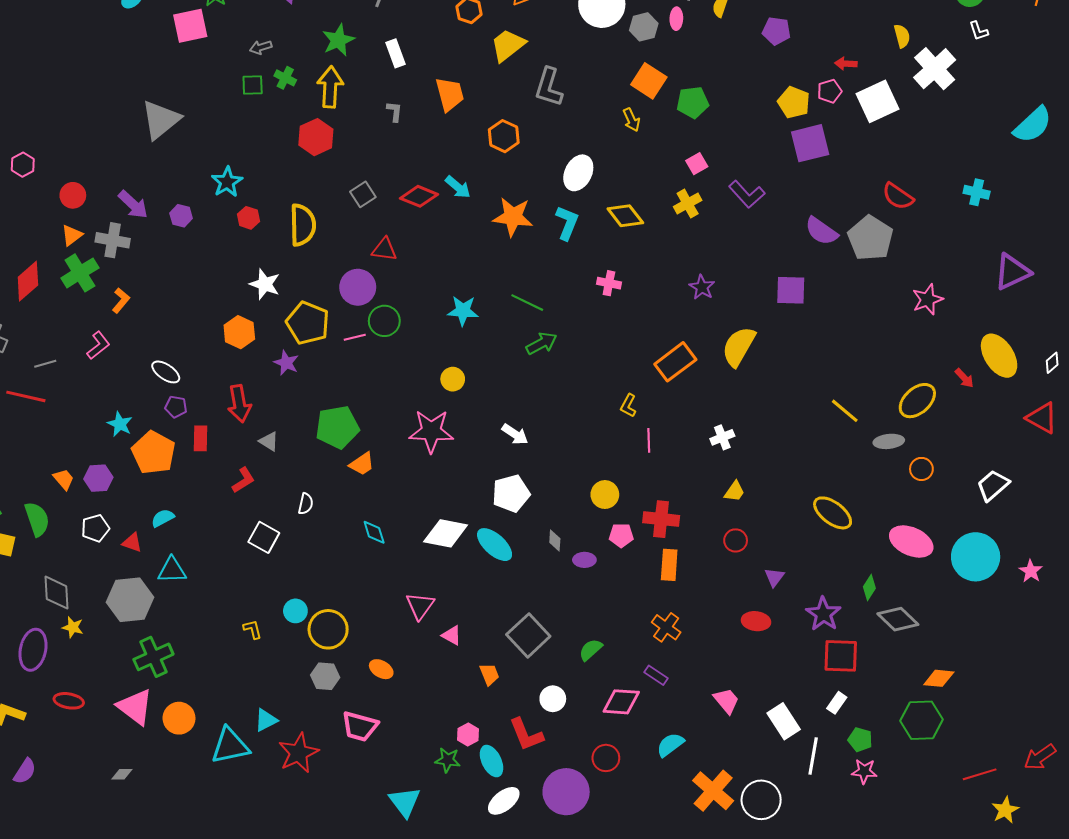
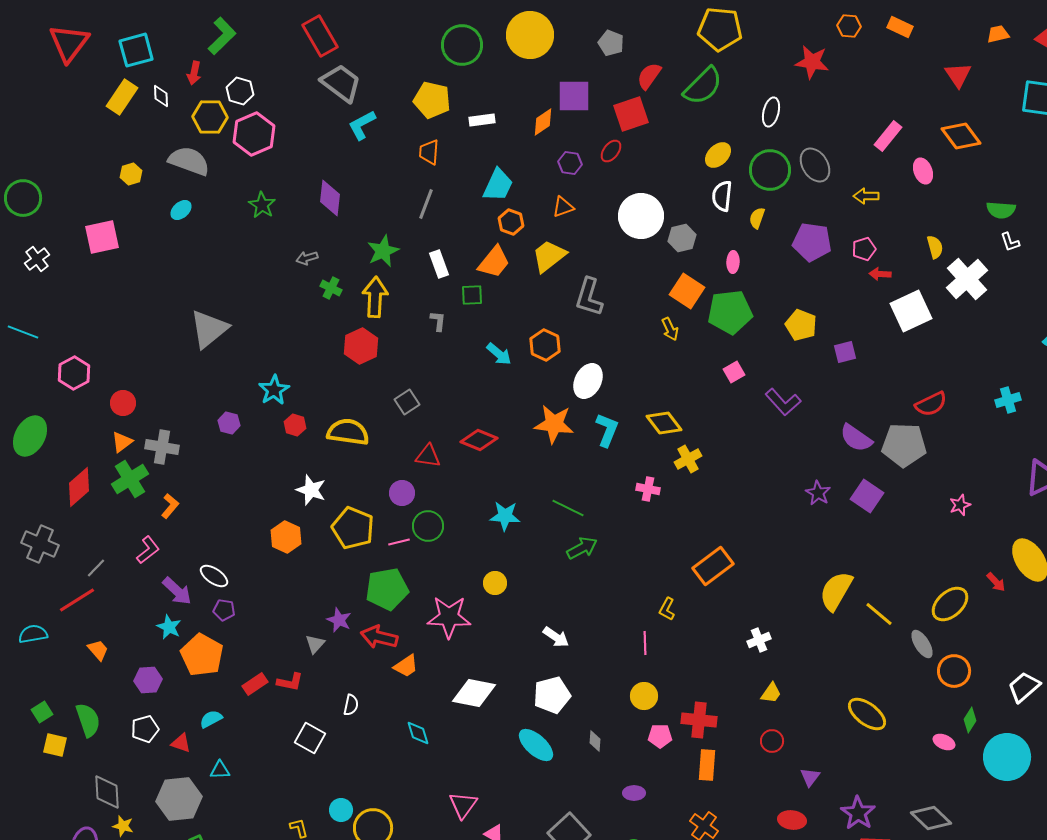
pink ellipse: (676, 19) -> (733, 262), moved
pink square: (190, 26) -> (102, 237), moved
purple pentagon: (776, 31) -> (812, 242), size x1.4
green square: (253, 85) -> (472, 295), moved
pink pentagon: (830, 91) -> (864, 249), moved
orange trapezoid: (450, 94) -> (494, 262), moved, turned 54
green pentagon: (693, 102) -> (730, 312), size x1.4
yellow pentagon: (794, 102) -> (801, 325), moved
purple square: (810, 143) -> (845, 352), size x0.6
pink hexagon: (23, 165) -> (74, 373), size x1.4
white ellipse: (578, 173) -> (588, 381), moved
cyan arrow: (458, 187) -> (499, 354), moved
cyan cross: (977, 192) -> (1008, 400), turned -30
red diamond: (419, 196) -> (479, 440), moved
red semicircle: (898, 196) -> (931, 404), turned -60
yellow cross: (688, 203) -> (688, 459), moved
purple arrow: (133, 204) -> (177, 591), moved
yellow semicircle: (303, 225) -> (348, 432), turned -81
gray pentagon: (870, 238) -> (904, 445), turned -30
purple circle: (358, 287) -> (402, 493), size x0.7
purple star: (702, 287) -> (818, 493), moved
purple square: (791, 290) -> (867, 496), moved, turned 32
pink star: (928, 299) -> (960, 505), size x0.7
yellow semicircle: (739, 346) -> (836, 591), moved
purple star: (286, 363) -> (339, 620), moved
gray line: (45, 364) -> (96, 568), turned -30
red line: (26, 396) -> (77, 600), turned -45
red arrow: (239, 404) -> (379, 637), moved, turned 114
green pentagon: (337, 427) -> (387, 589), moved
pink star: (431, 431) -> (449, 617), moved
red rectangle: (200, 438) -> (255, 684), moved, turned 55
pink line: (649, 440) -> (645, 643), moved
gray triangle: (269, 441) -> (315, 644), turned 40
gray ellipse: (889, 441) -> (922, 644), turned 64
orange circle: (921, 469) -> (954, 671), size x1.4
orange trapezoid: (64, 479) -> (98, 650), moved
red L-shape: (243, 480) -> (290, 682), turned 44
white diamond: (446, 533) -> (474, 693), moved
pink ellipse: (911, 541) -> (944, 742), size x0.5
purple ellipse: (584, 560) -> (634, 793), moved
cyan triangle: (172, 570) -> (220, 770), size x0.7
green diamond: (869, 587) -> (970, 720), moved

